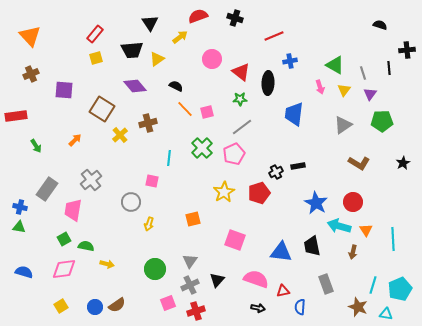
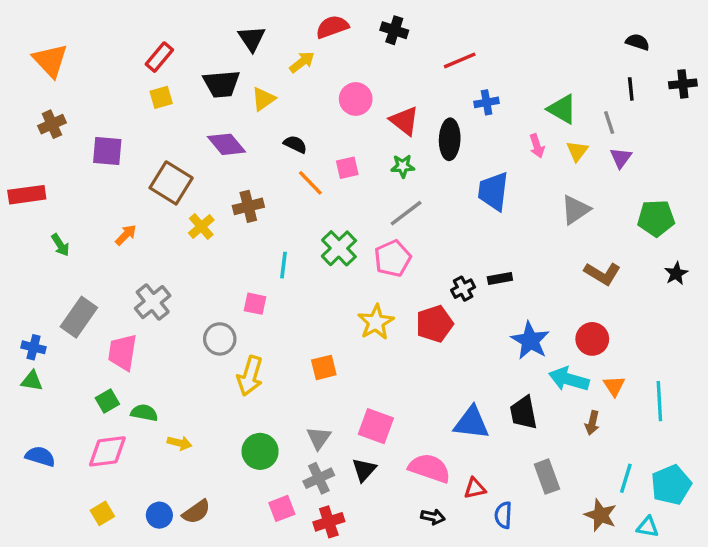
black line: (389, 68) -> (631, 89), moved
pink square: (207, 112) -> (347, 168), moved
green pentagon: (382, 121) -> (656, 218), moved
yellow arrow: (149, 224) -> (250, 376), size x1.6
pink square: (235, 240) -> (376, 426), moved

